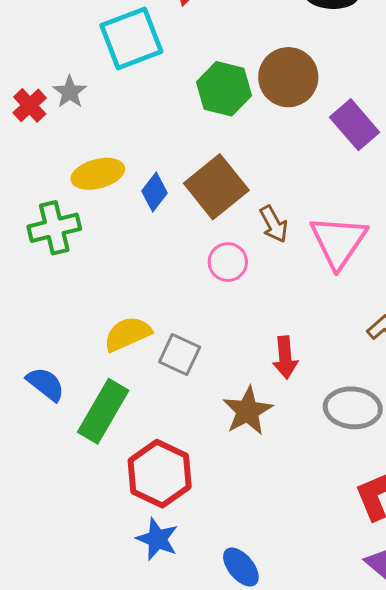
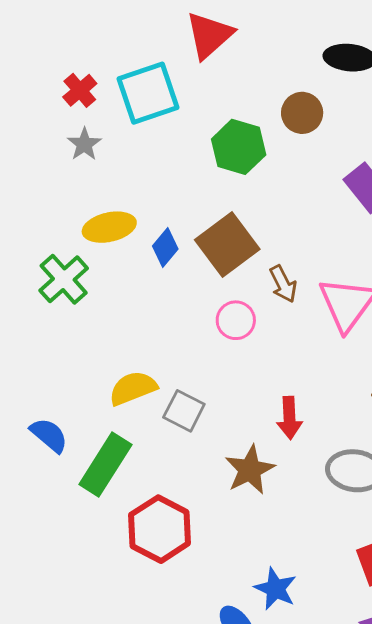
brown circle: (288, 77) -> (302, 113), moved, size x0.7
red cross: (30, 105) -> (80, 90), moved
green cross: (54, 228) -> (64, 279), turned -30
blue star: (157, 539) -> (275, 589), moved

